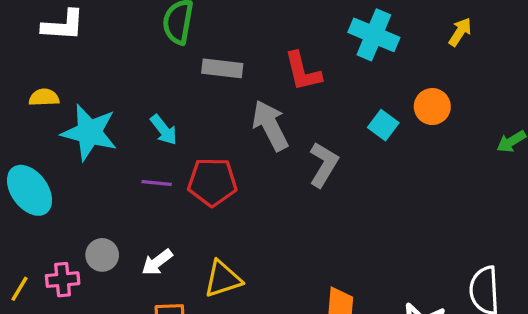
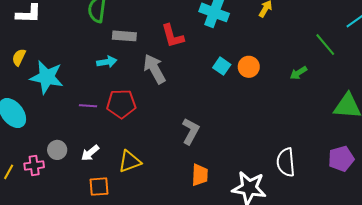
yellow semicircle: (44, 97) -> (19, 57), turned -60
orange circle: (432, 107) -> (249, 67), moved
cyan arrow: (164, 130) -> (107, 62), moved, turned -60
gray L-shape: (324, 165) -> (191, 131), moved

